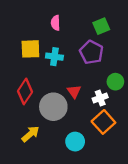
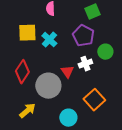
cyan cross: (54, 57) -> (49, 40), turned 35
green circle: (115, 82) -> (105, 52), moved
white cross: (100, 98) -> (85, 64), moved

